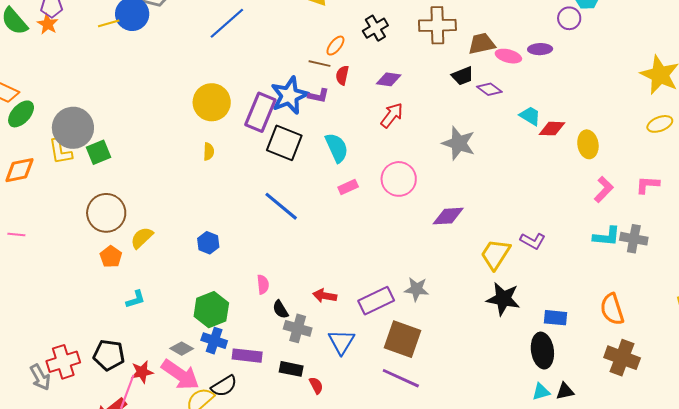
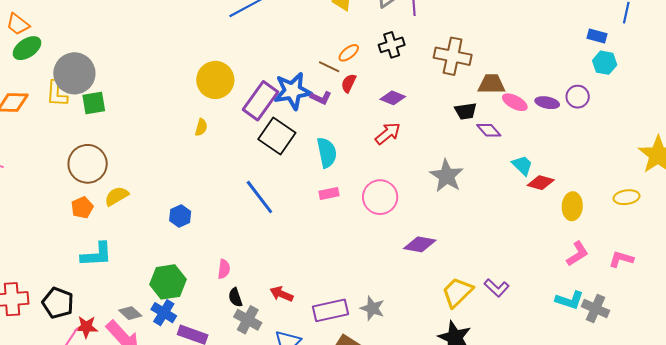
purple circle: (569, 18) -> (578, 97), moved
yellow ellipse: (660, 124) -> (627, 197), moved
cyan L-shape: (136, 299) -> (97, 255), size x1.6

